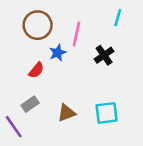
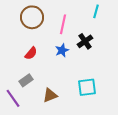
blue star: (58, 53) -> (62, 50), moved
brown triangle: (66, 113) -> (50, 95), moved

